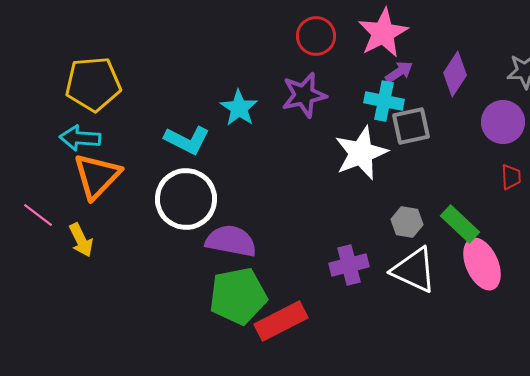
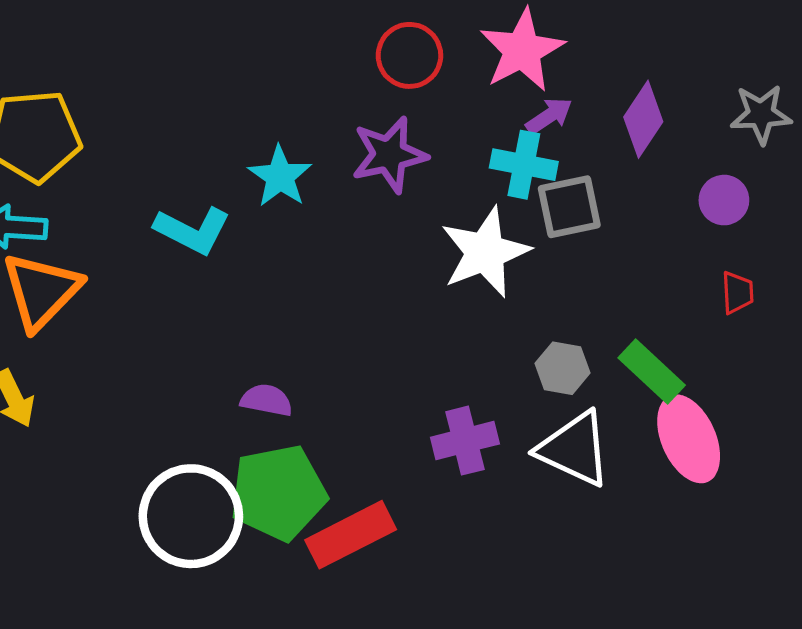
purple circle: (503, 122) -> (724, 200), size x0.7
white circle: (186, 199) -> (191, 516), moved
purple semicircle: (231, 241) -> (267, 400), size x0.6

